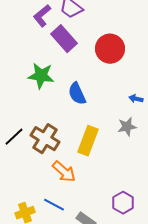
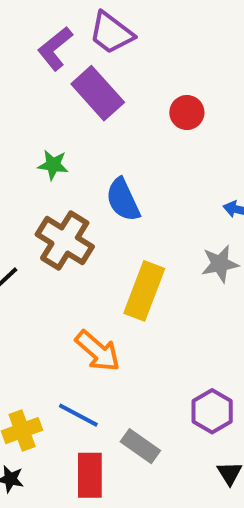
red circle: (110, 49) -> (187, 112), size x0.6
green star: (41, 76) -> (53, 165), size x0.6
brown cross: (45, 139) -> (65, 241), moved

